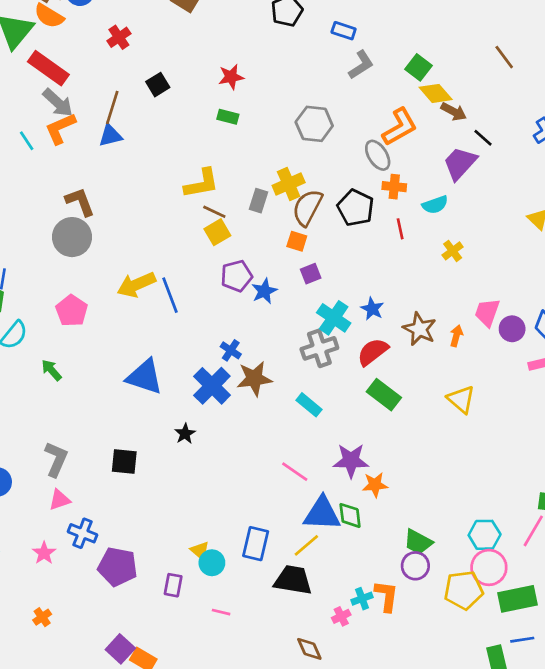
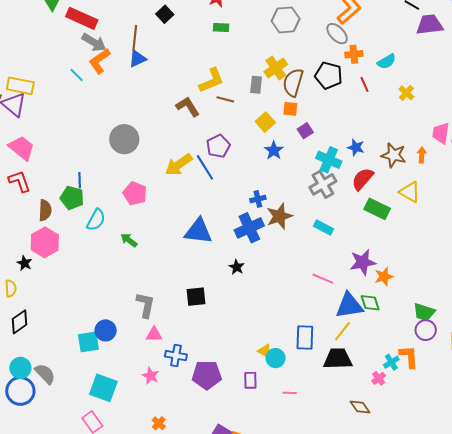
purple trapezoid: (460, 163) -> (430, 25), moved, turned 52
brown L-shape: (80, 202) -> (188, 107), moved
yellow square: (217, 232) -> (265, 122), moved
purple pentagon: (237, 276) -> (218, 146), moved
blue cross: (231, 350) -> (258, 199), turned -35
blue cross: (212, 386) -> (249, 228), turned 32
yellow triangle: (461, 399) -> (410, 192), moved
pink triangle: (60, 500) -> (154, 334), turned 30

